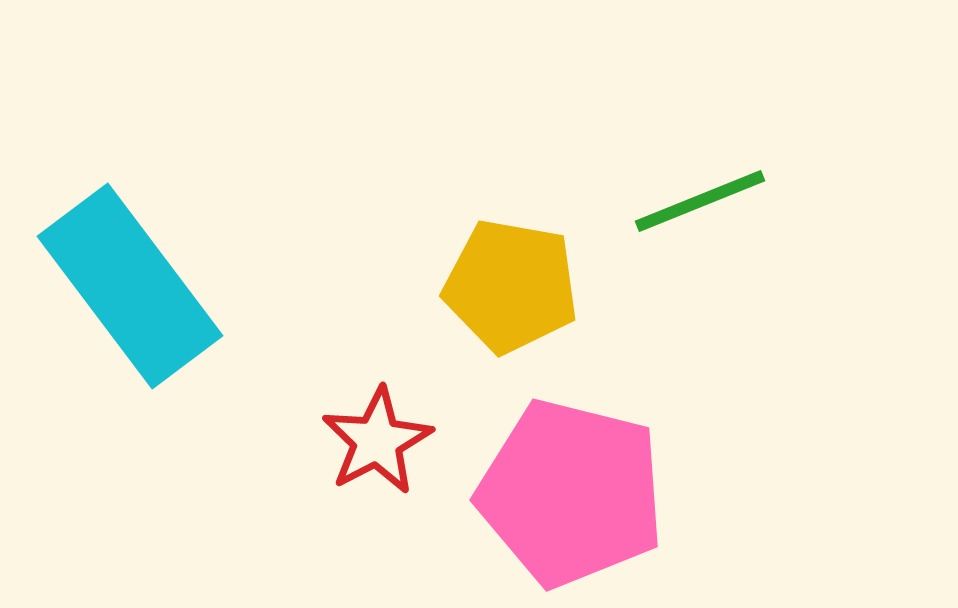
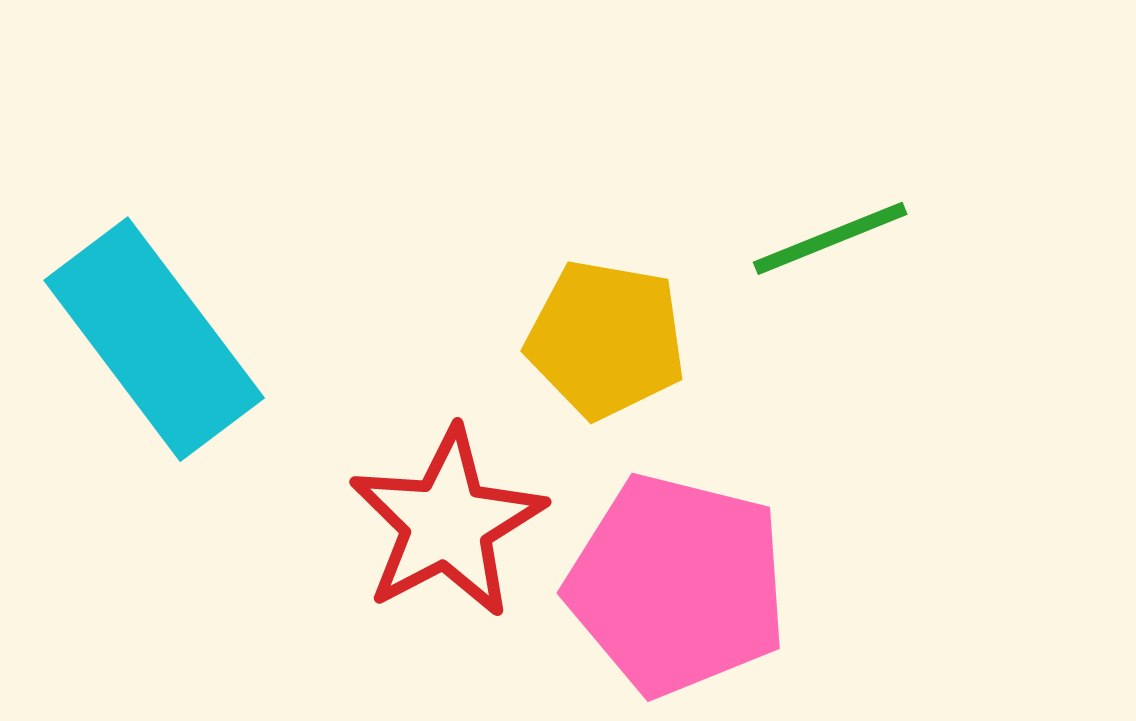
red star: (377, 441) -> (447, 523), size x1.5

